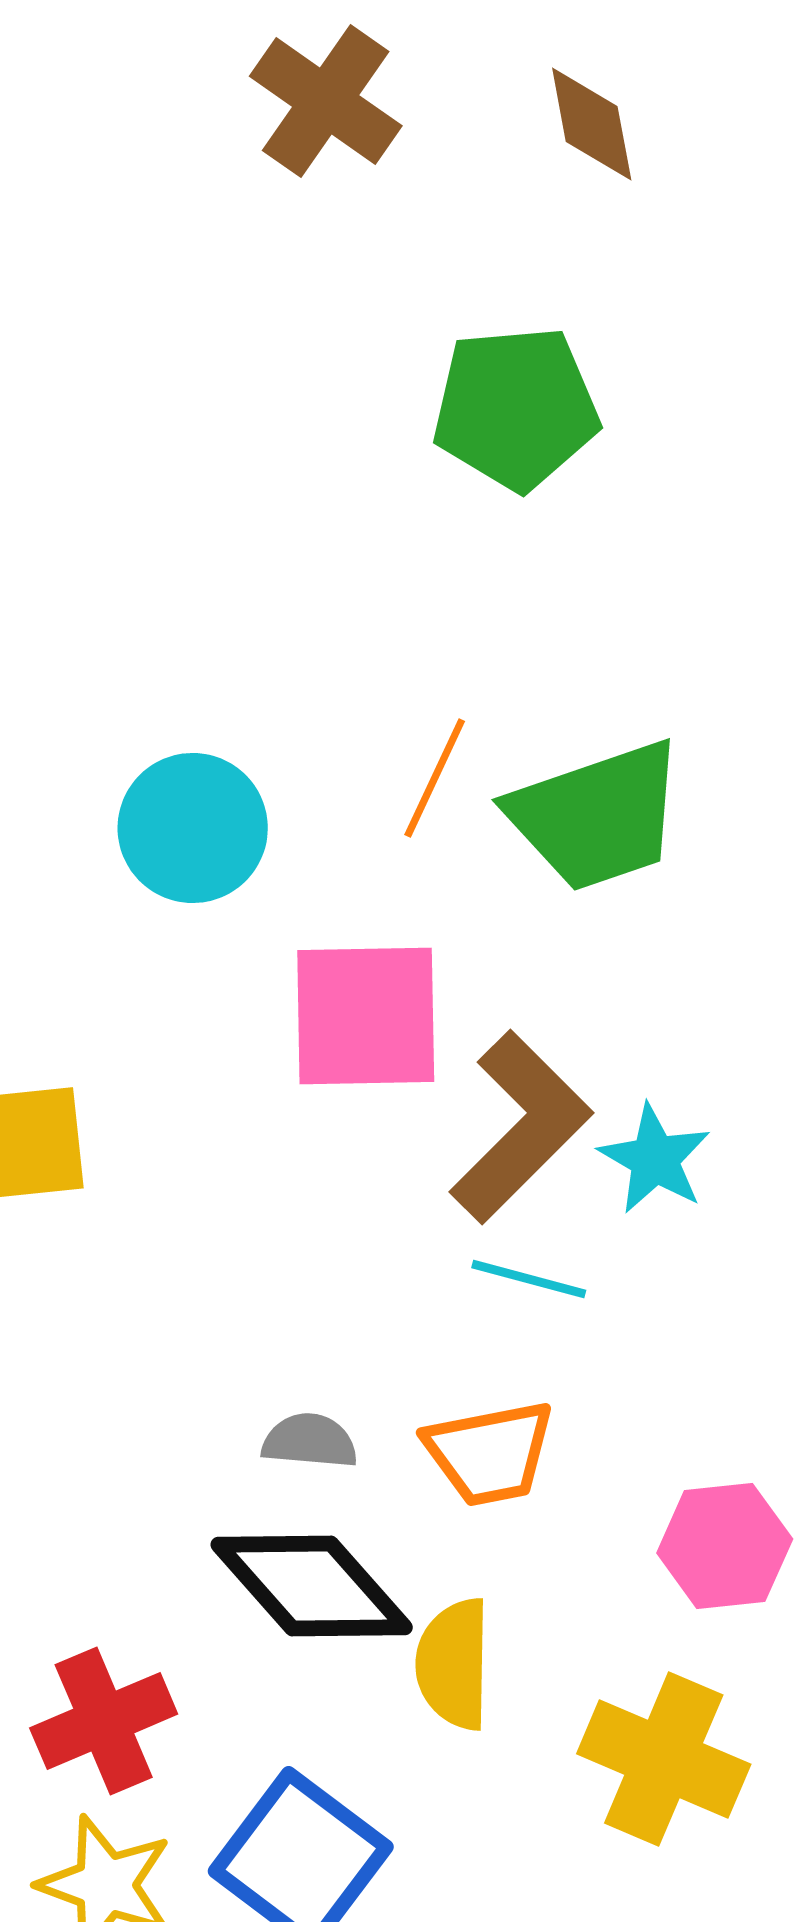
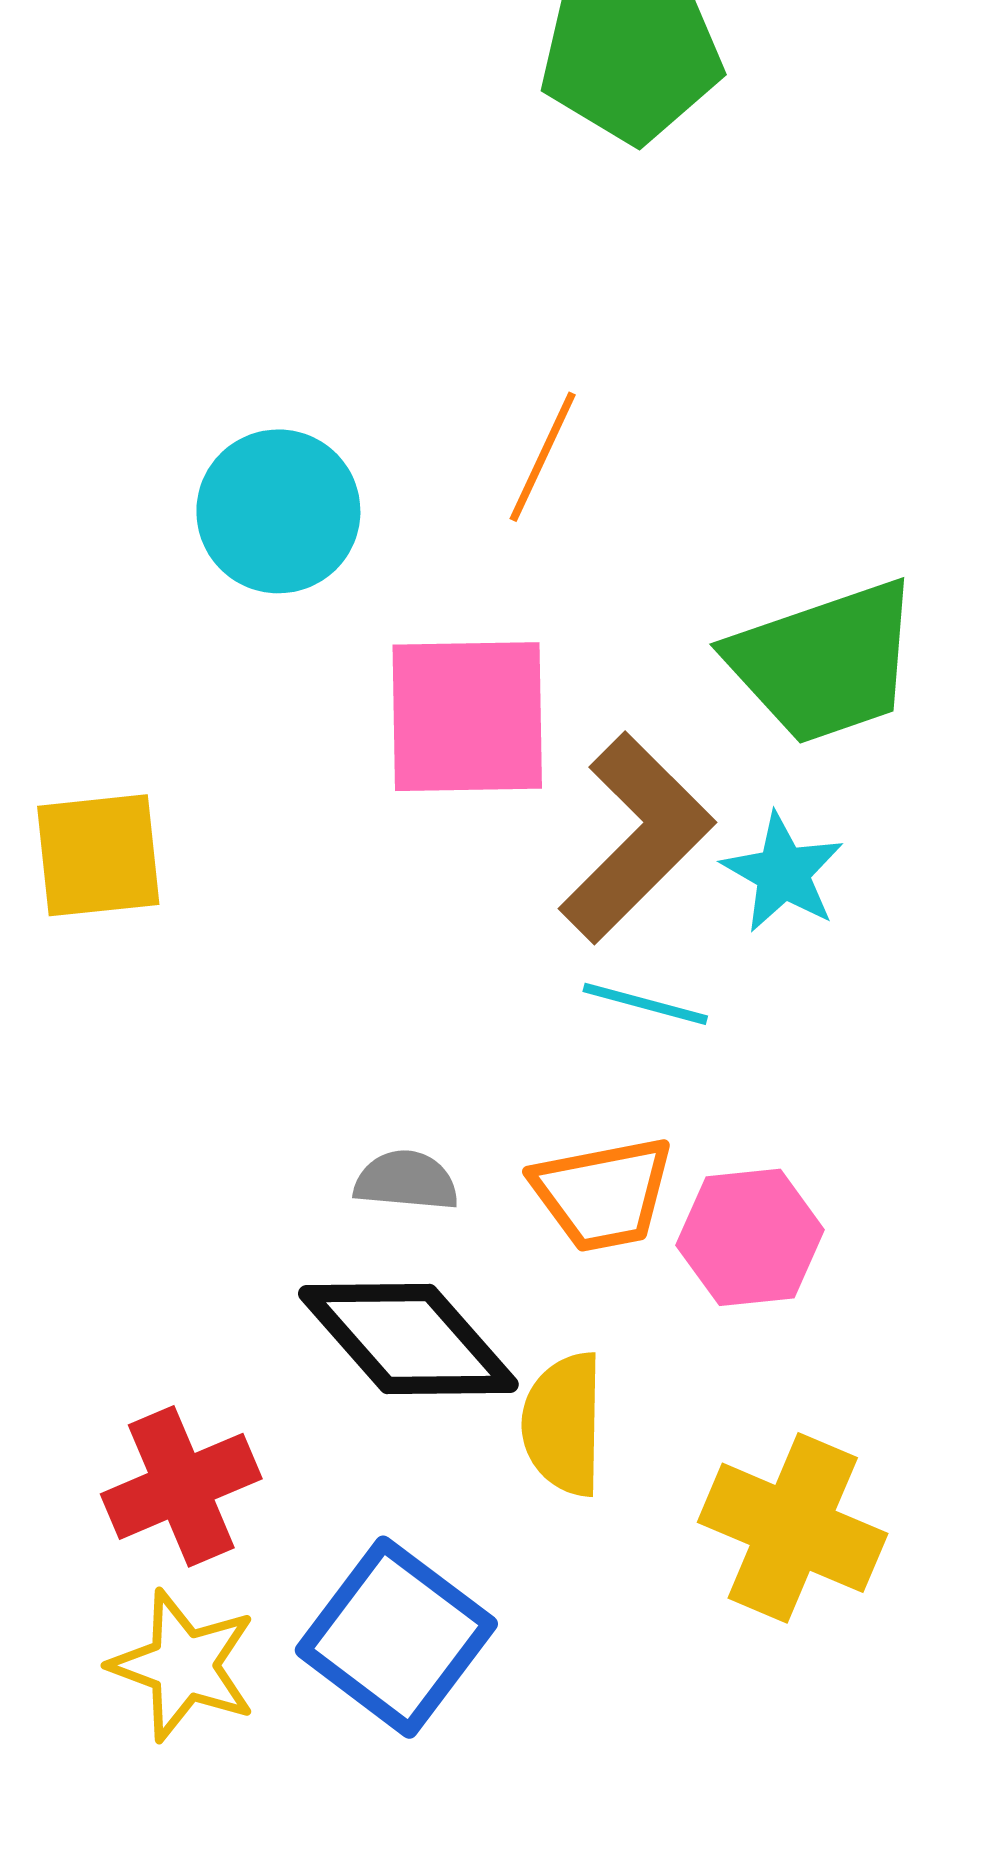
green trapezoid: (597, 816) -> (824, 662), moved
pink hexagon: (725, 1546) -> (750, 1237), moved

